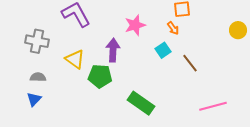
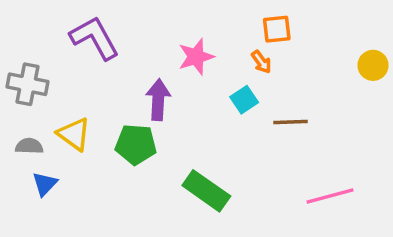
yellow triangle: (75, 59) -> (74, 134), moved
brown line: (190, 63) -> (291, 122), turned -54
blue triangle: (34, 99) -> (45, 184), moved

